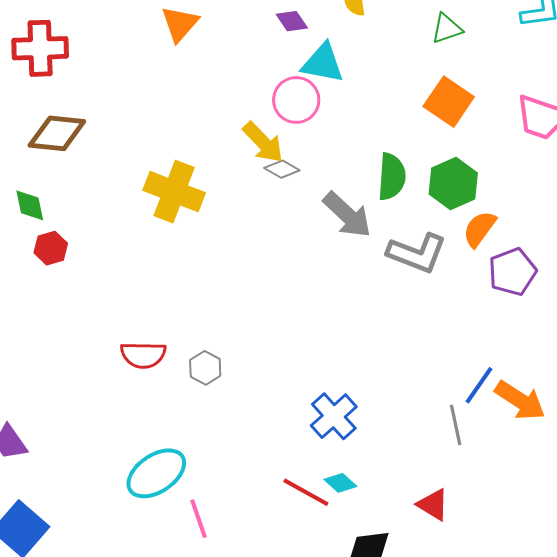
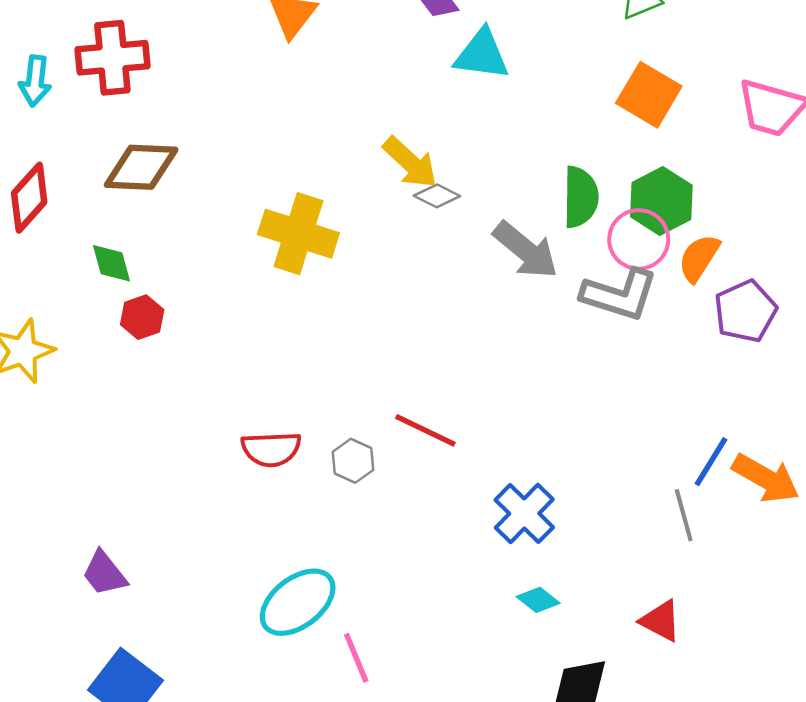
pink circle: (296, 100) -> (639, 239), moved
red line: (306, 492) -> (425, 430), moved

